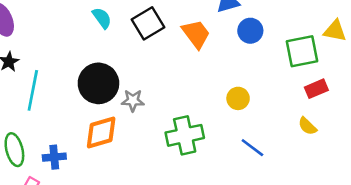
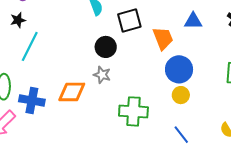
blue circle: (250, 31) -> (179, 69), moved, size x1.4
black circle: (98, 83) -> (106, 47), moved, size x0.7
blue cross: (54, 157) -> (32, 101), size x1.4

